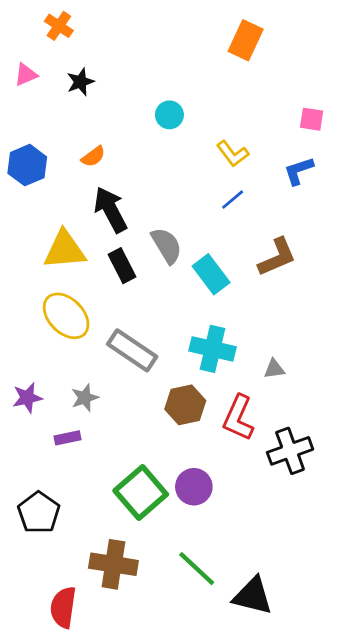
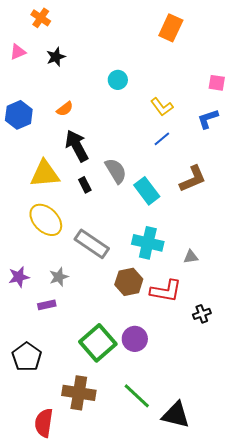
black rectangle: (122, 266) -> (85, 185), size x0.7
red L-shape: (238, 418) -> (166, 291), turned -104
black cross: (290, 451) -> (202, 314), size x0.6

